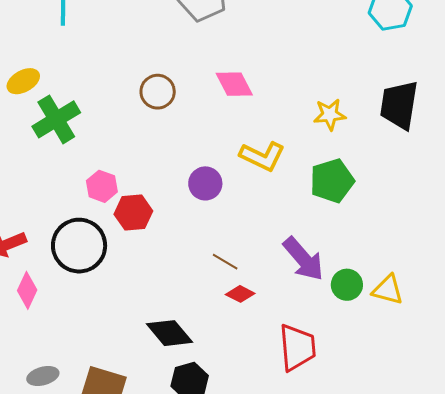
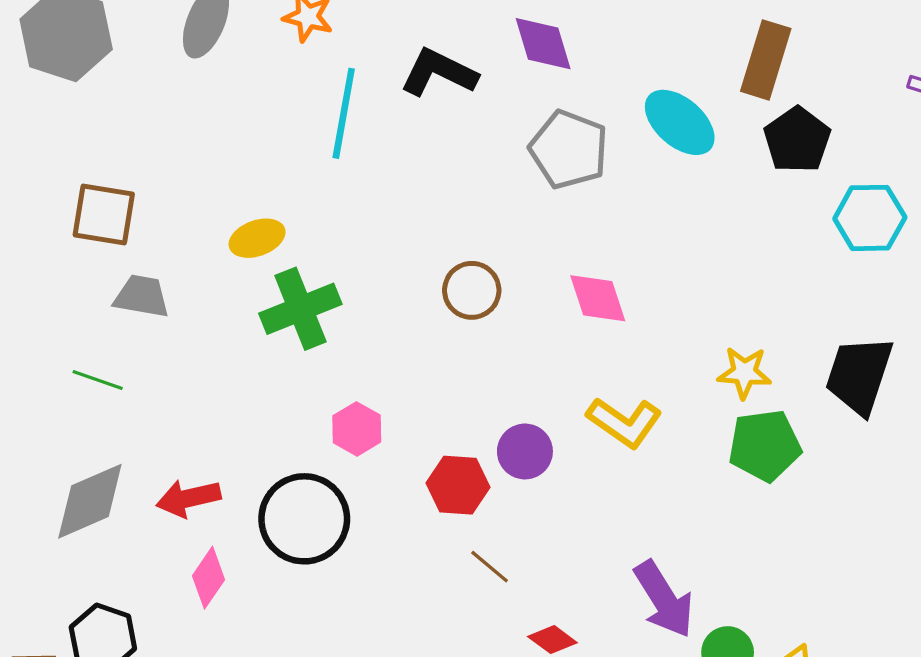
green pentagon: (332, 181) -> (765, 445), moved
red hexagon: (133, 213) -> (458, 485), moved
brown line: (225, 262) -> (490, 567), moved

